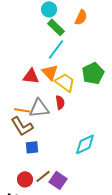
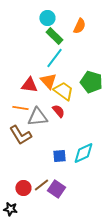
green pentagon: (93, 73) -> (91, 82), turned -30
red semicircle: (60, 102) -> (58, 111), turned -32
orange line: (22, 110) -> (20, 108), moved
blue square: (32, 147) -> (59, 156), moved

